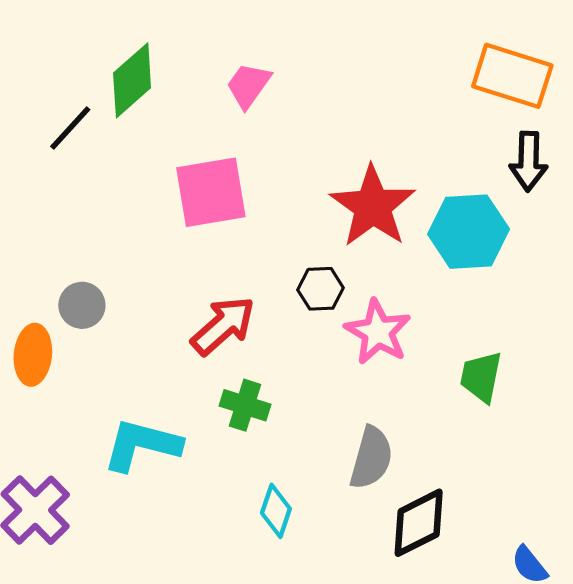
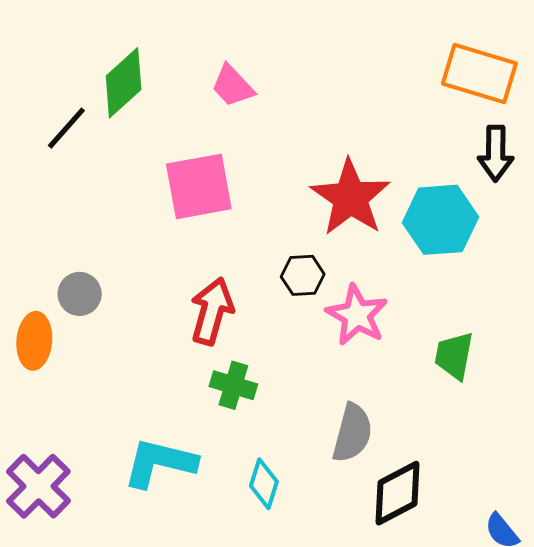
pink trapezoid: (248, 85) -> (233, 86), turned -78
red arrow: (223, 326) -> (212, 311), turned -32
cyan L-shape: (142, 445) -> (160, 463), moved

